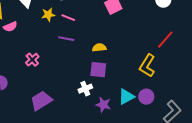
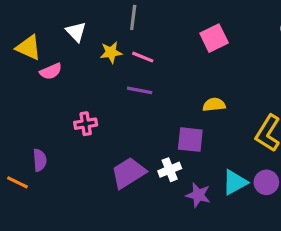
yellow semicircle: (99, 48) -> (214, 105), moved
pink cross: (32, 60) -> (86, 124), turned 32
purple trapezoid: (41, 101) -> (128, 173), moved

